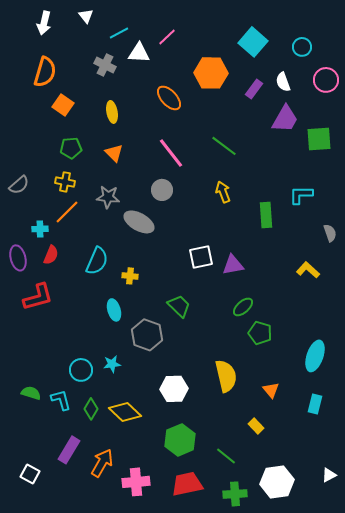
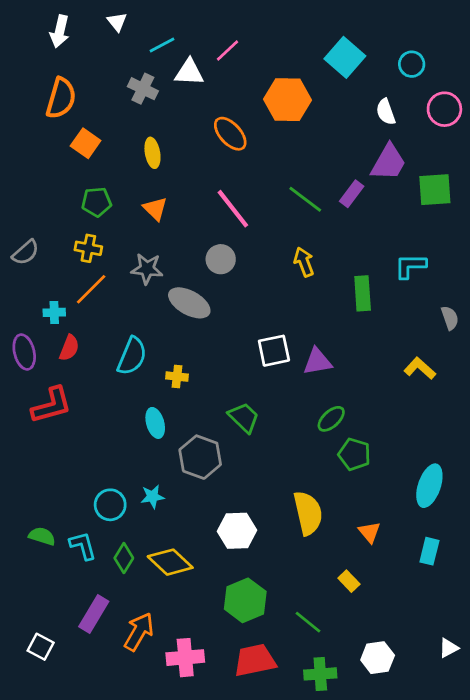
purple rectangle: (254, 89) -> (352, 194), moved
white hexagon: (277, 482) -> (378, 658), size x0.7

